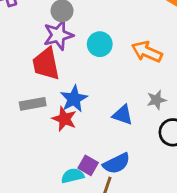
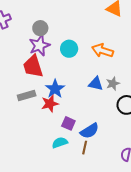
blue triangle: (123, 115) -> (96, 84), moved
red star: (64, 119) -> (50, 104), turned -30
purple square: (88, 165) -> (68, 123), moved

